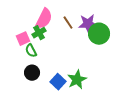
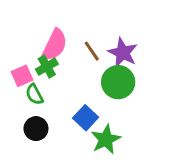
purple star: (88, 24) -> (123, 53), turned 30
green circle: (99, 34) -> (118, 82), moved
blue square: (58, 82) -> (86, 118), moved

